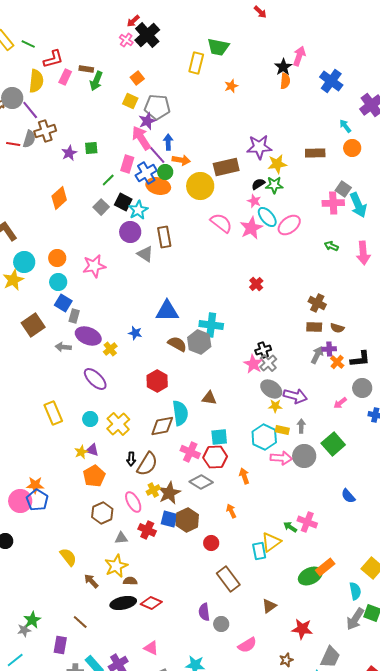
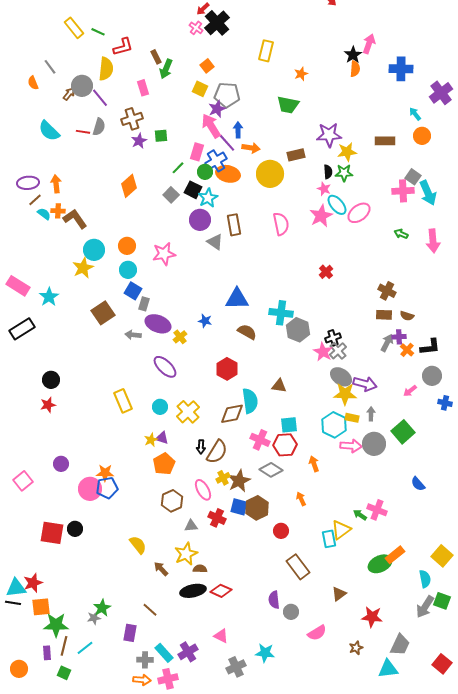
green trapezoid: (218, 47) -> (288, 105), moved
brown rectangle: (86, 69) -> (156, 57), turned 56
pink rectangle: (65, 77) -> (143, 88), moved, turned -42
blue cross: (331, 81) -> (401, 69), turned -35
brown cross: (45, 131) -> (132, 119), moved
brown rectangle: (226, 167) -> (296, 155), size x0.7
green circle: (165, 172) -> (205, 172), moved
black semicircle: (258, 184) -> (328, 172), turned 120
pink semicircle: (221, 223) -> (281, 224), moved, turned 40
gray hexagon: (199, 342) -> (298, 330), moved
yellow star: (275, 406) -> (345, 394), size x1.6
blue pentagon: (37, 500) -> (107, 488), turned 30

